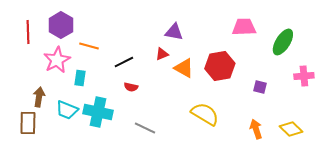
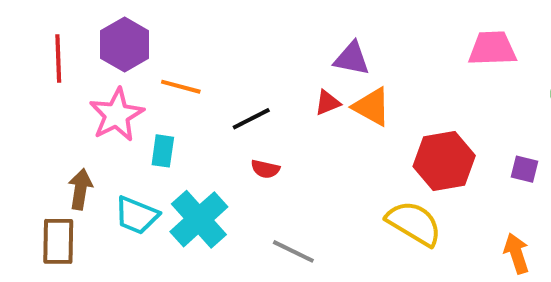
red hexagon: (220, 66) -> (444, 161), moved
orange triangle: (184, 68) -> (372, 107), moved
cyan cross: (98, 112) -> (199, 219), turned 36

